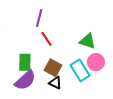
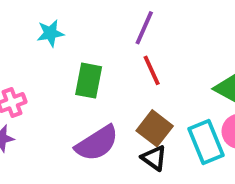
green rectangle: (25, 62) -> (89, 81), moved

